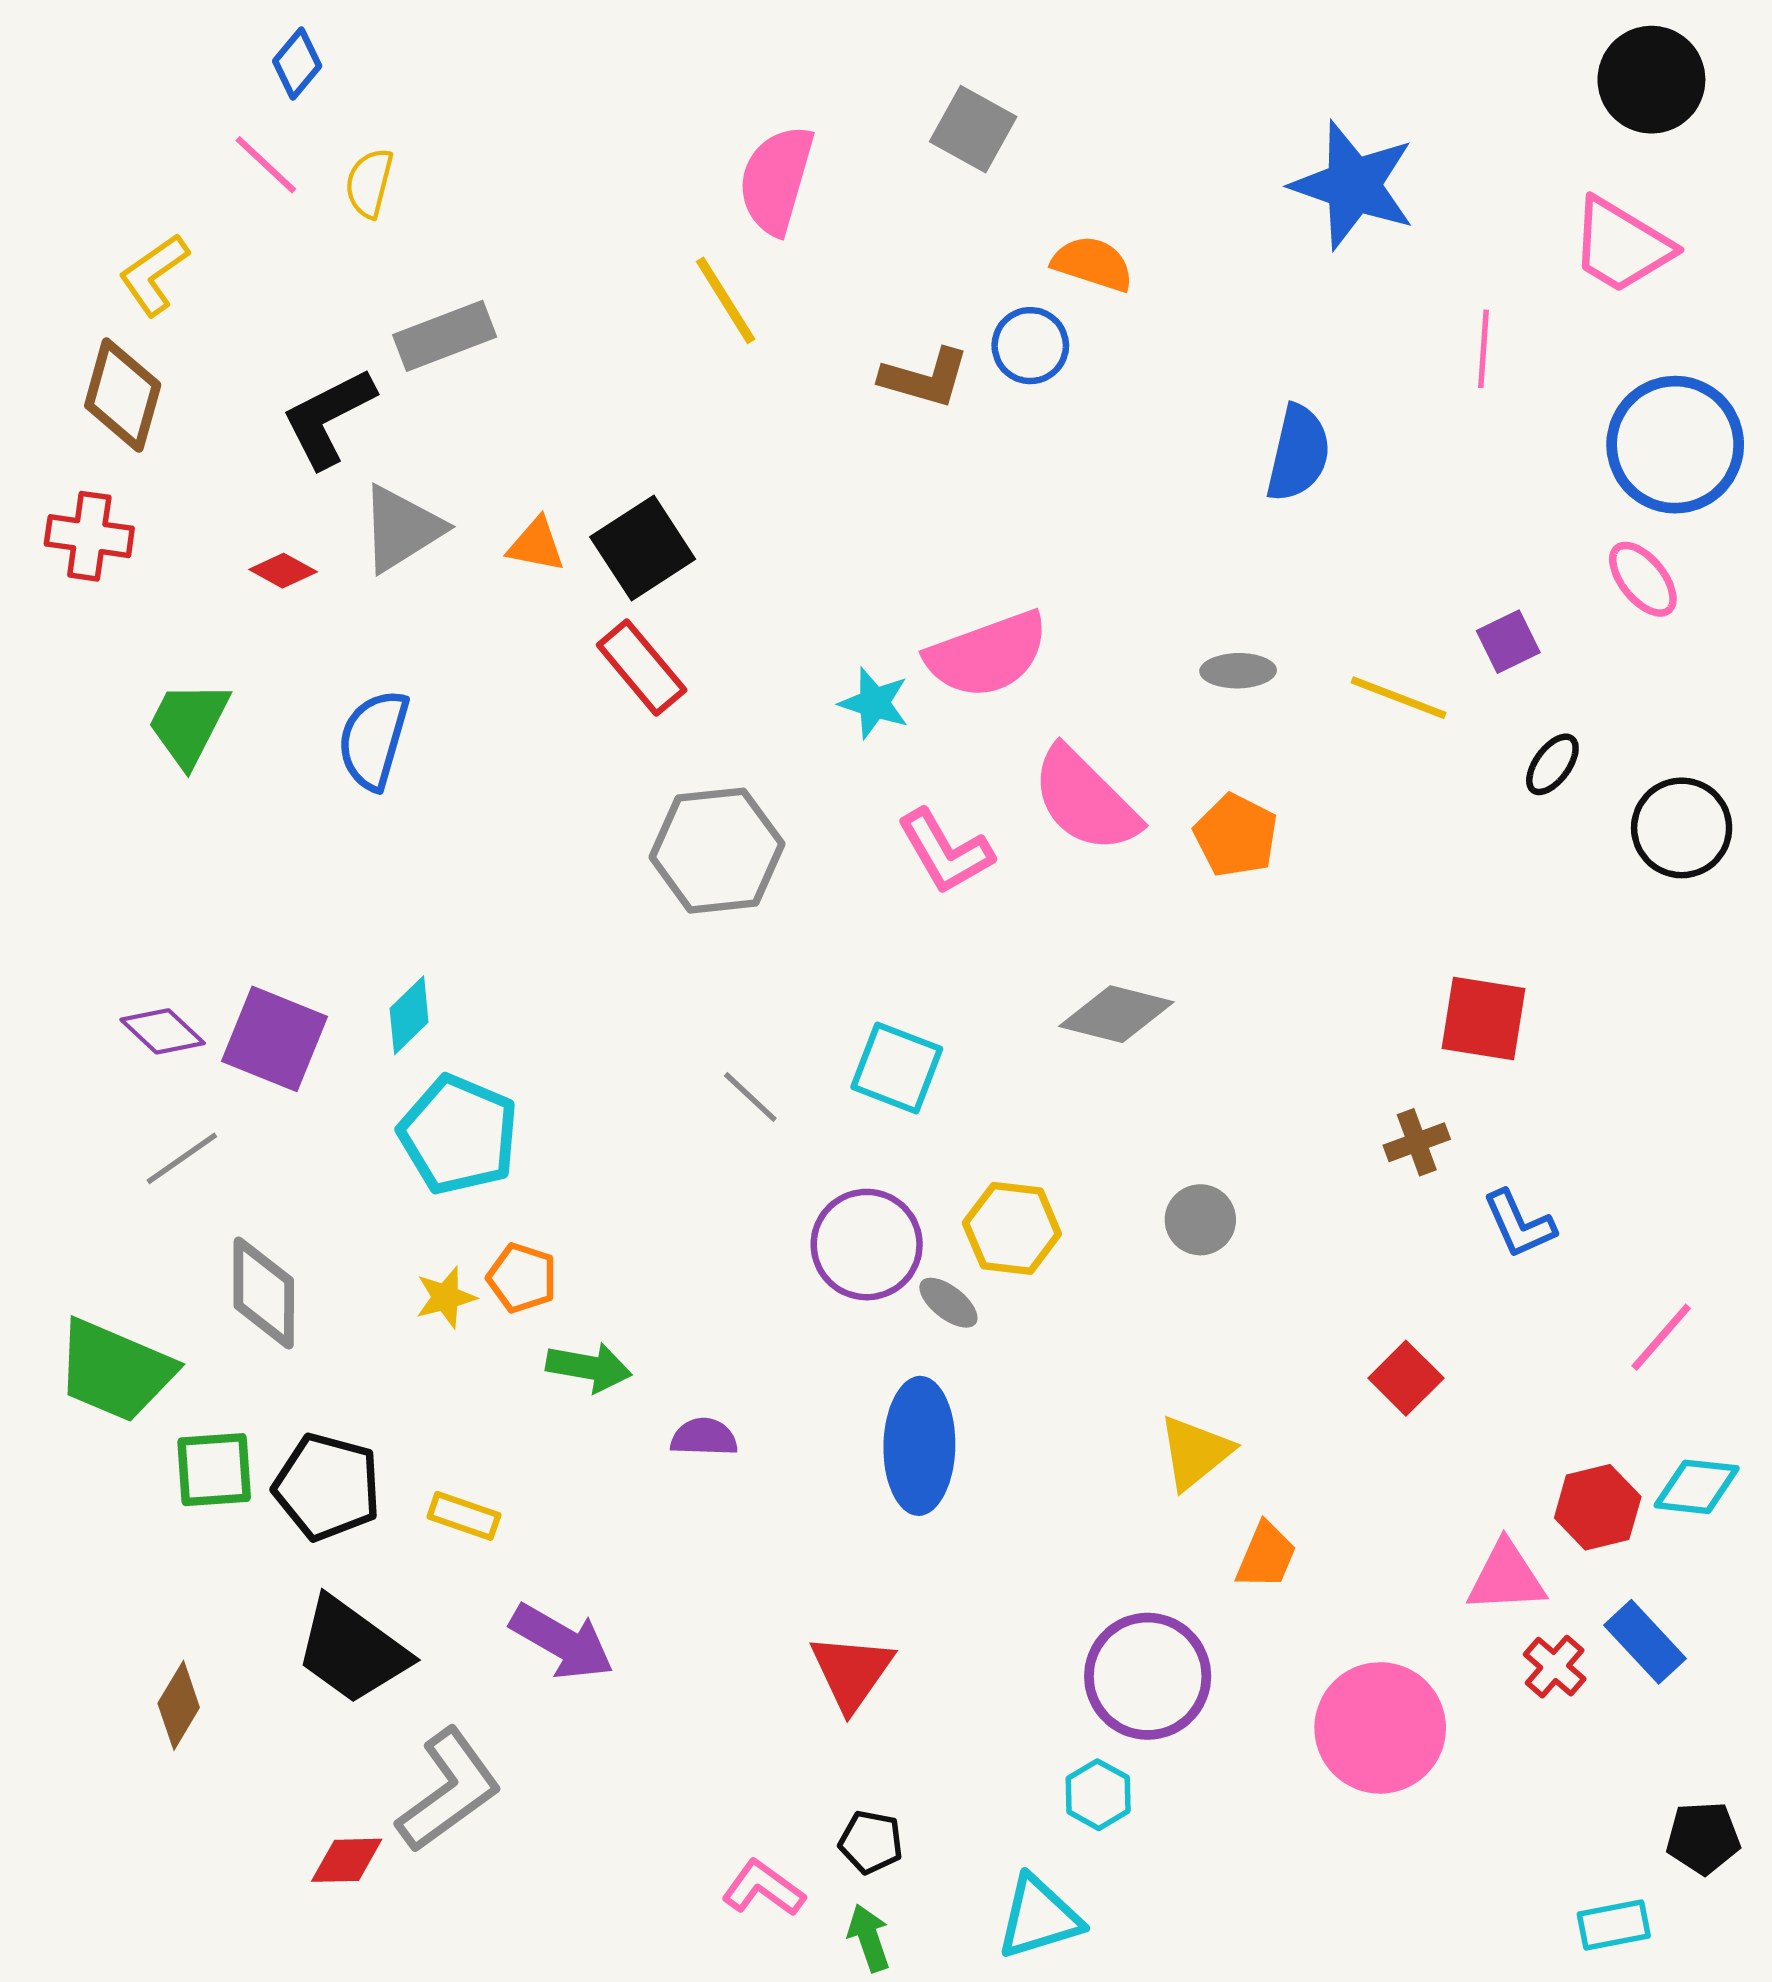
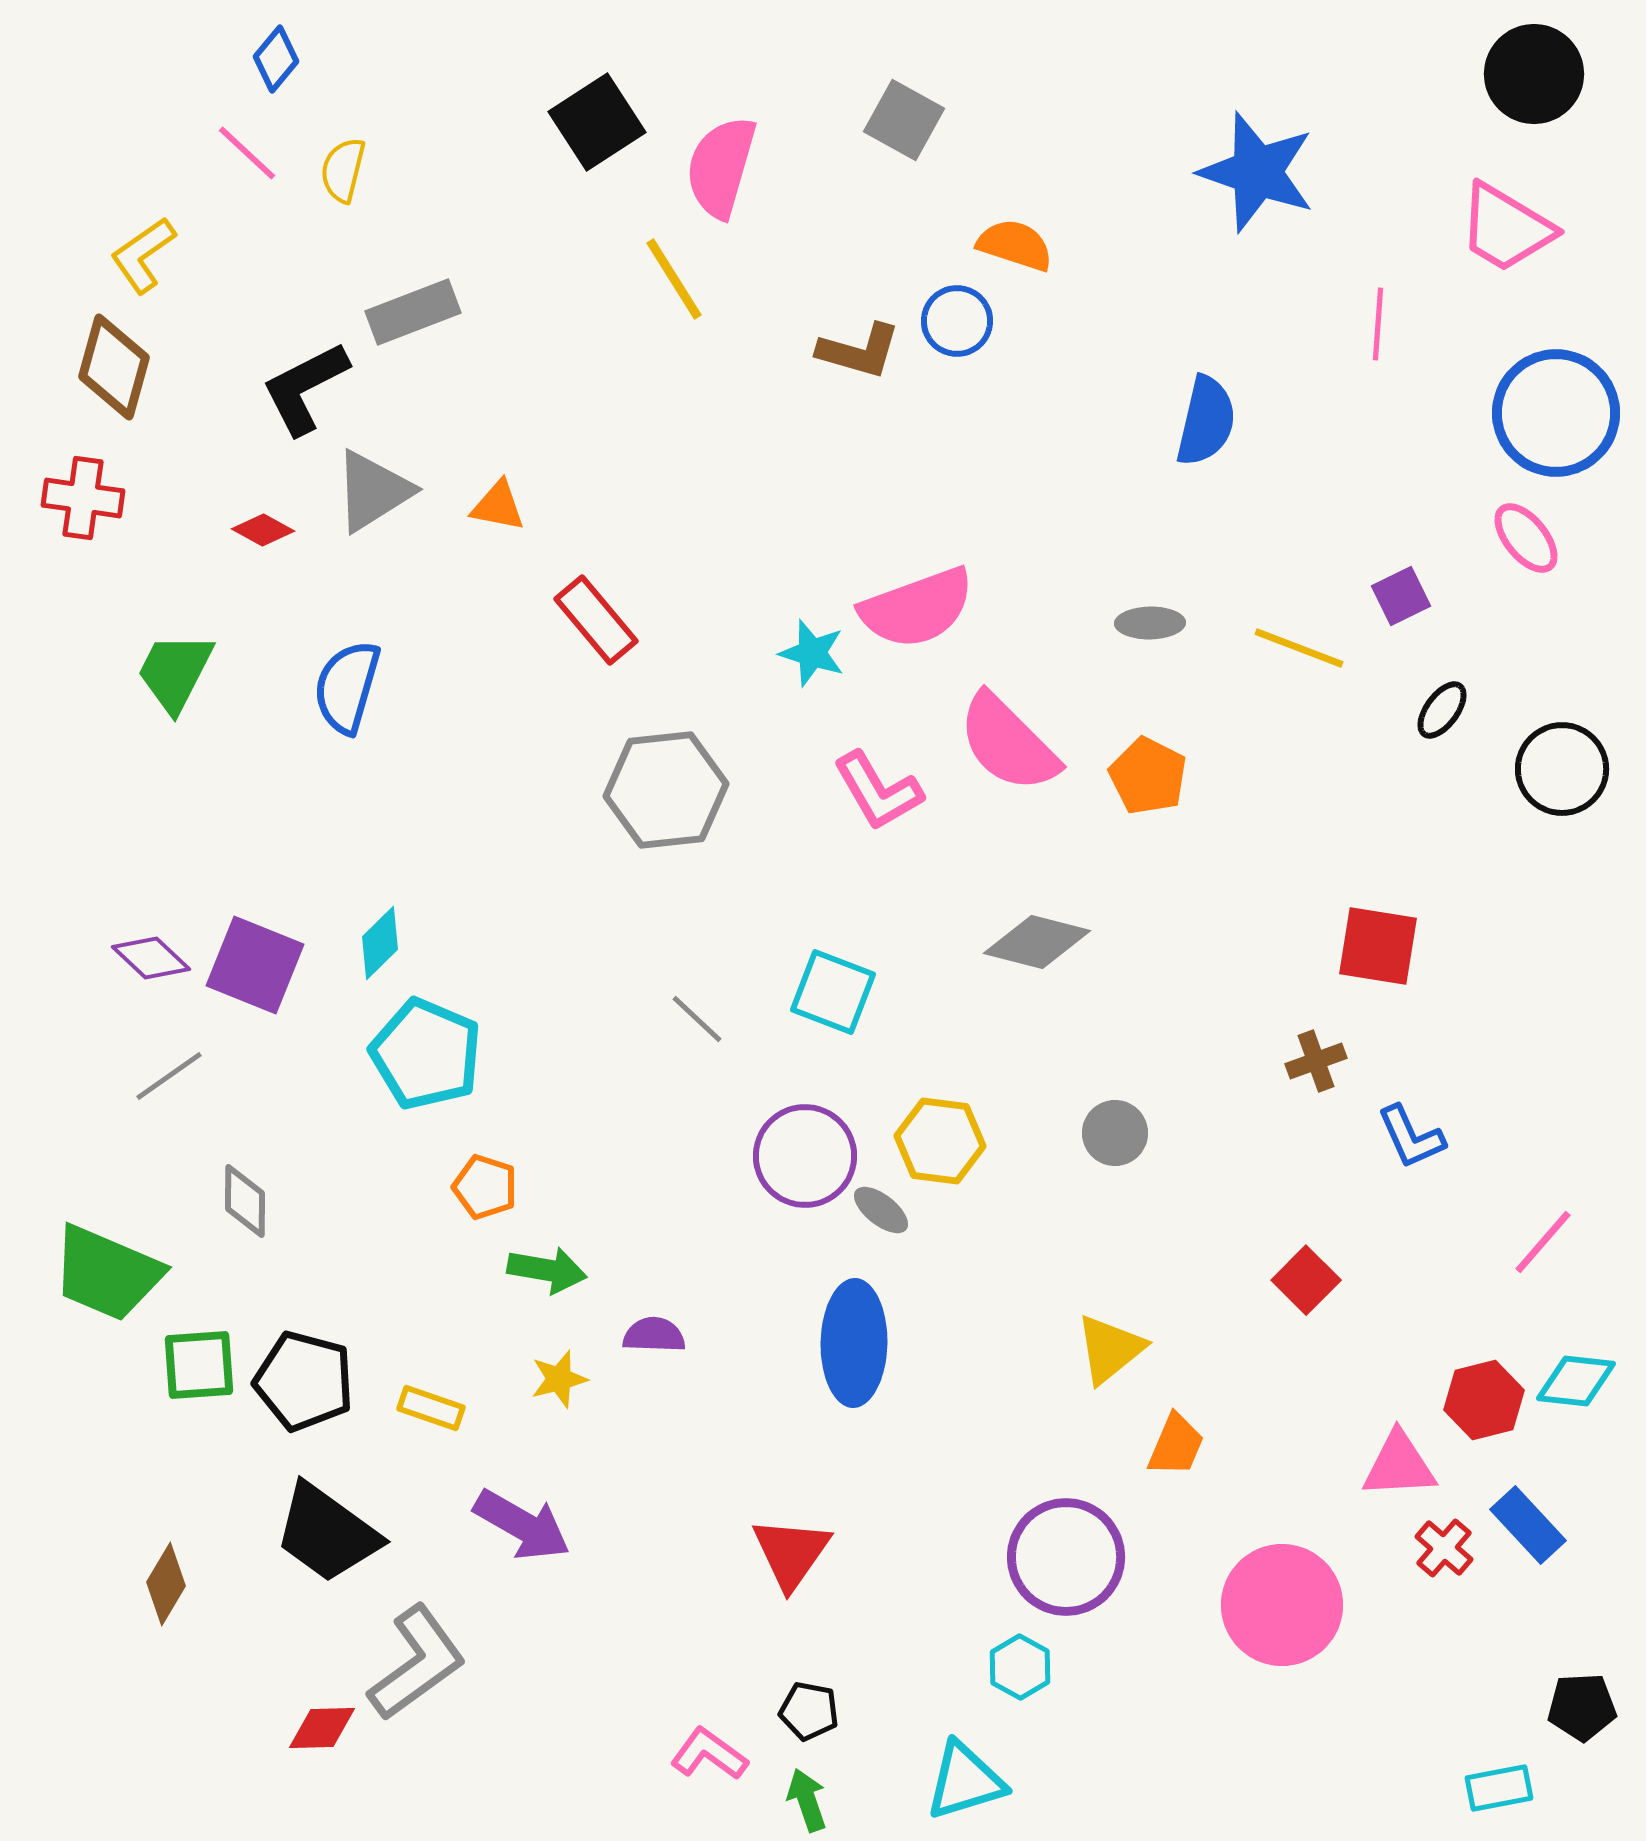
black square: (643, 548) -> (597, 122), moved
gray diamond: (264, 1293) -> (245, 1201), size x0.7
yellow star: (446, 1297) -> (559, 1379), moved

